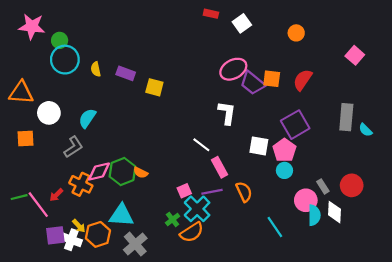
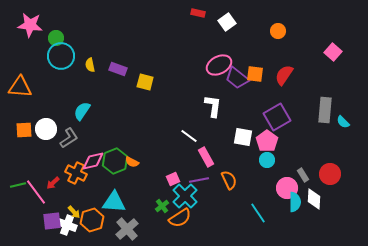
white circle: (49, 113) -> (46, 129), moved

